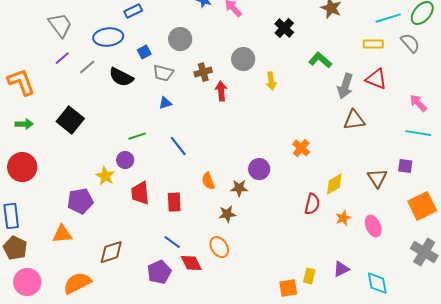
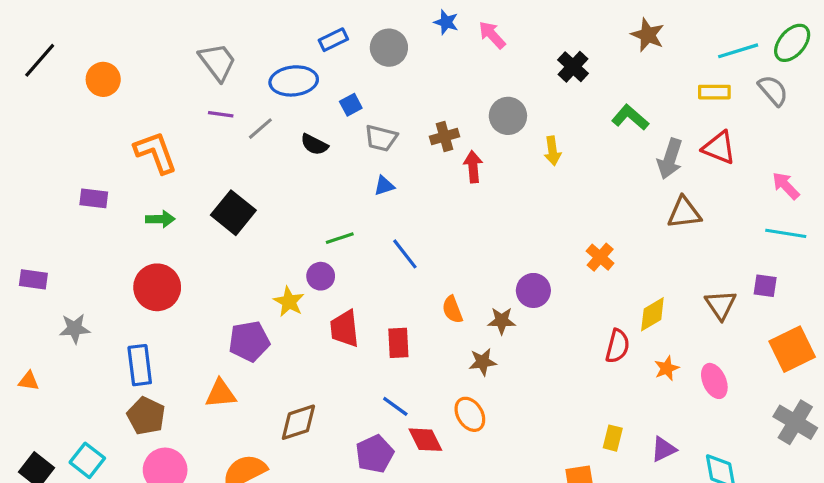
gray circle: (180, 39) -> (389, 48), moved
purple line: (62, 58) -> (221, 114), turned 49
black semicircle: (121, 77) -> (314, 144), size x0.7
yellow rectangle: (309, 276) -> (613, 438), moved

